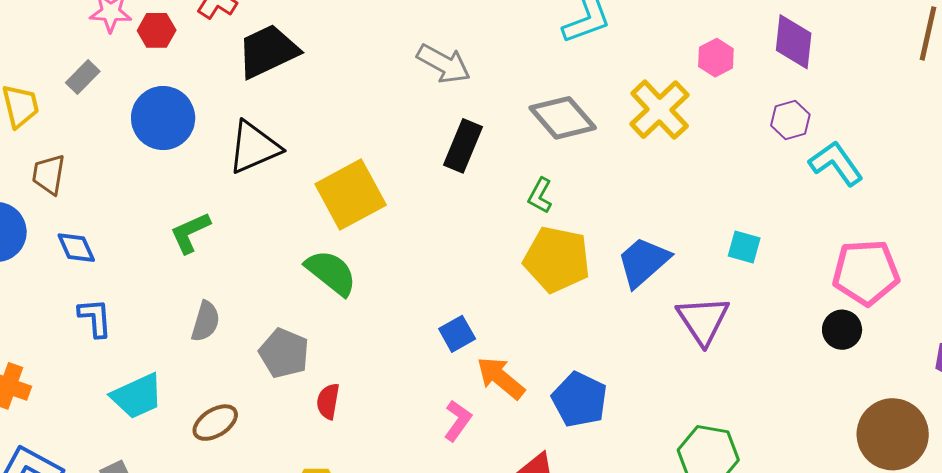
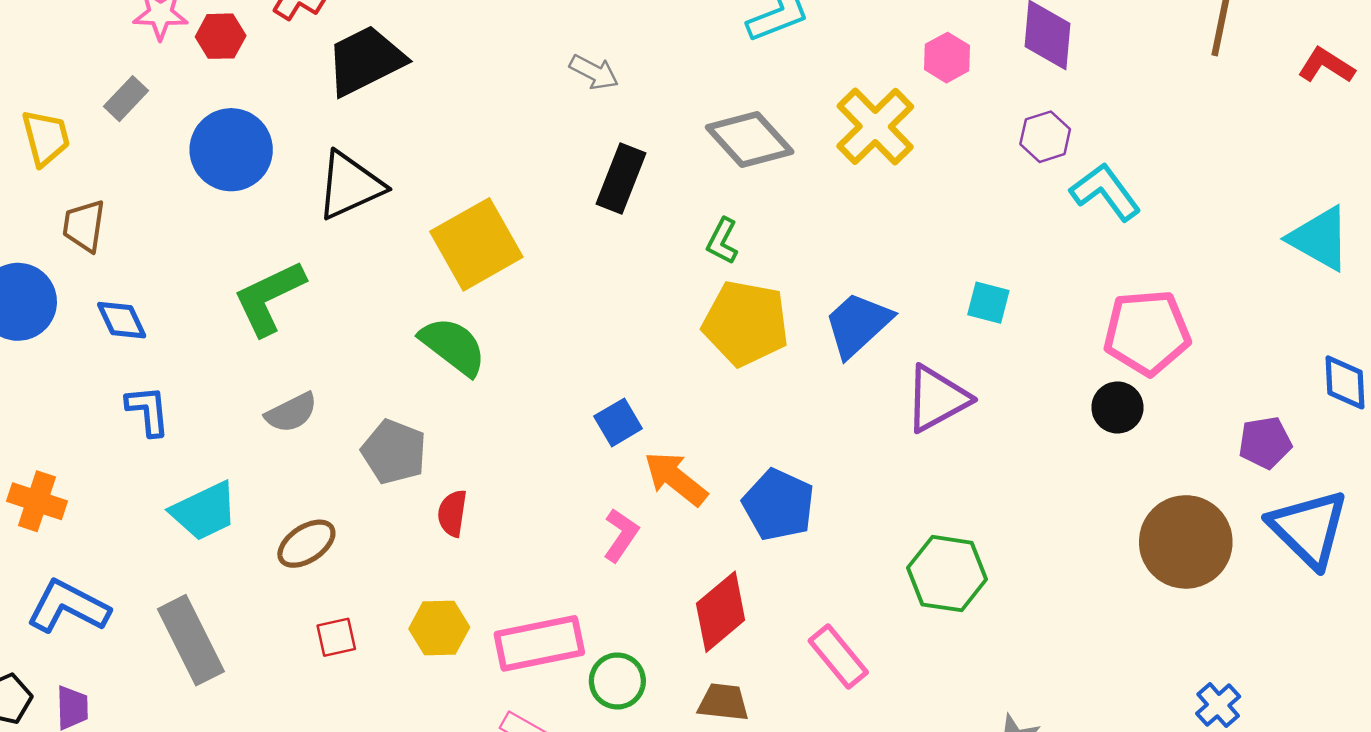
gray arrow: (444, 64) -> (594, 72), size x0.7
green L-shape: (190, 233) -> (269, 298), size x1.4
purple triangle: (703, 320) -> (937, 399), turned 36
gray semicircle: (206, 321) -> (291, 413), turned 48

